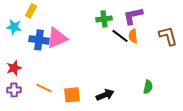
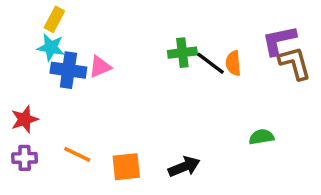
purple L-shape: (133, 16) -> (279, 40), moved
green cross: (104, 19) -> (182, 53), moved
cyan star: (14, 27) -> (51, 47), moved
pink triangle: (57, 38) -> (100, 67), size x0.6
green semicircle: (148, 87) -> (261, 137), moved, turned -112

